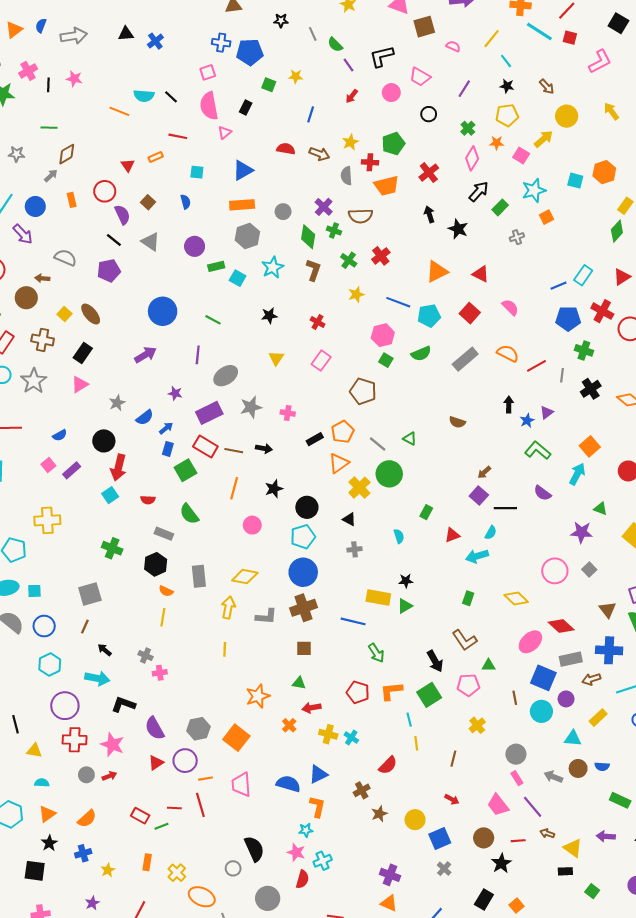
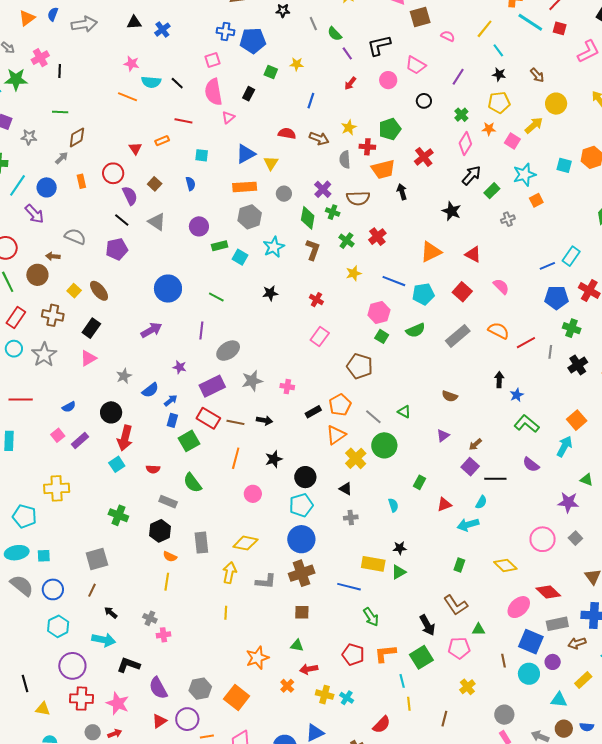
pink star: (74, 79) -> (132, 64), moved
black arrow: (429, 214) -> (402, 192), moved
yellow triangle: (276, 358) -> (271, 163), moved
purple triangle: (547, 412) -> (443, 435), moved

